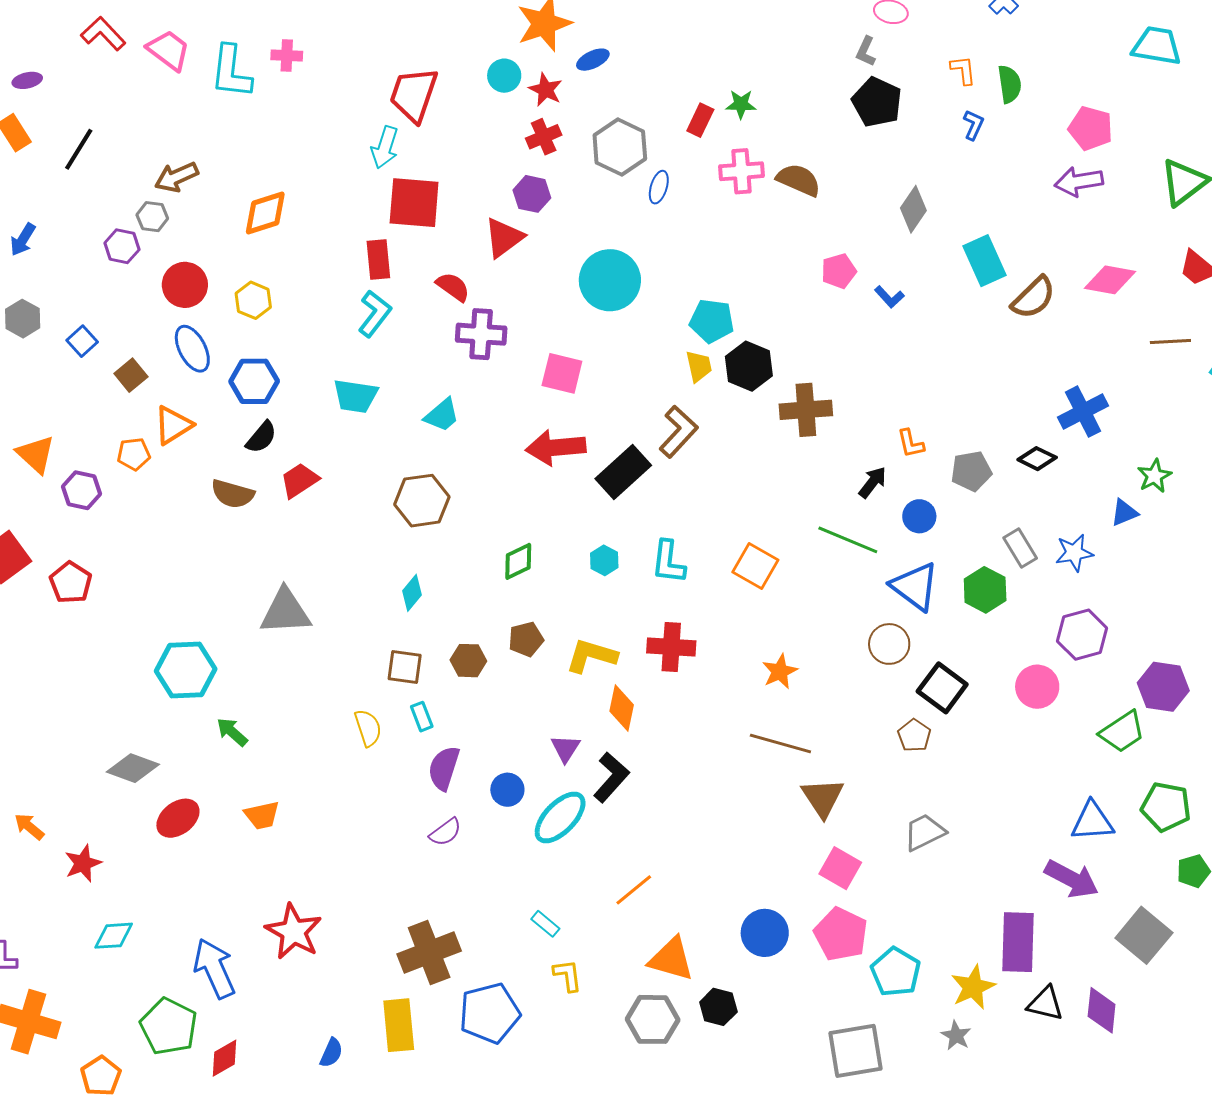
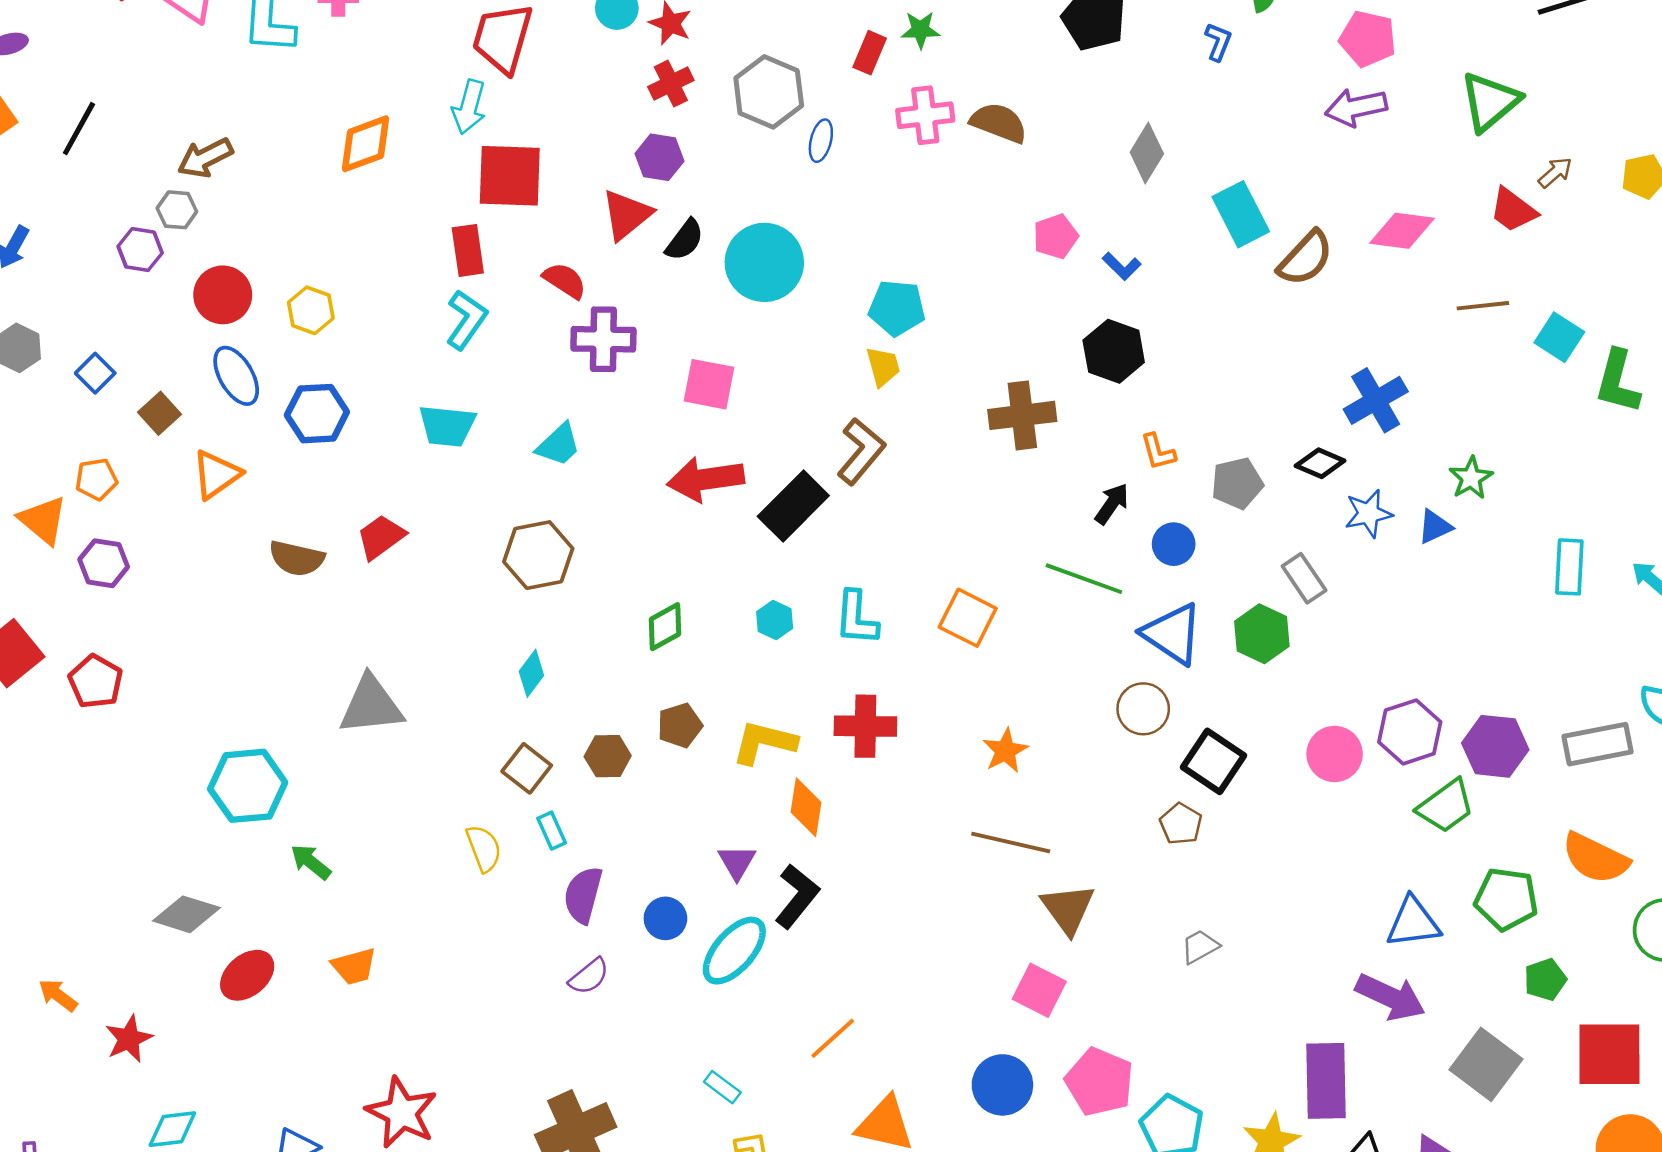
orange diamond: (265, 213) -> (365, 144), moved
black hexagon: (749, 366) -> (1114, 351), moved
black semicircle: (261, 437) -> (685, 240), moved
orange pentagon: (134, 454) -> (96, 479), moved
blue star: (1074, 553) -> (1368, 513), moved
purple hexagon: (1082, 635) -> (1410, 732), moved
brown square: (405, 667) -> (527, 768), turned 33
gray trapezoid: (924, 832) -> (1200, 947), size x0.7
pink square: (840, 868) -> (1039, 990), moved

